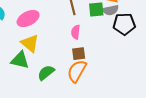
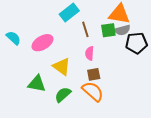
yellow triangle: (30, 43) -> (62, 67), moved
orange semicircle: (77, 71) -> (93, 91), turned 105

